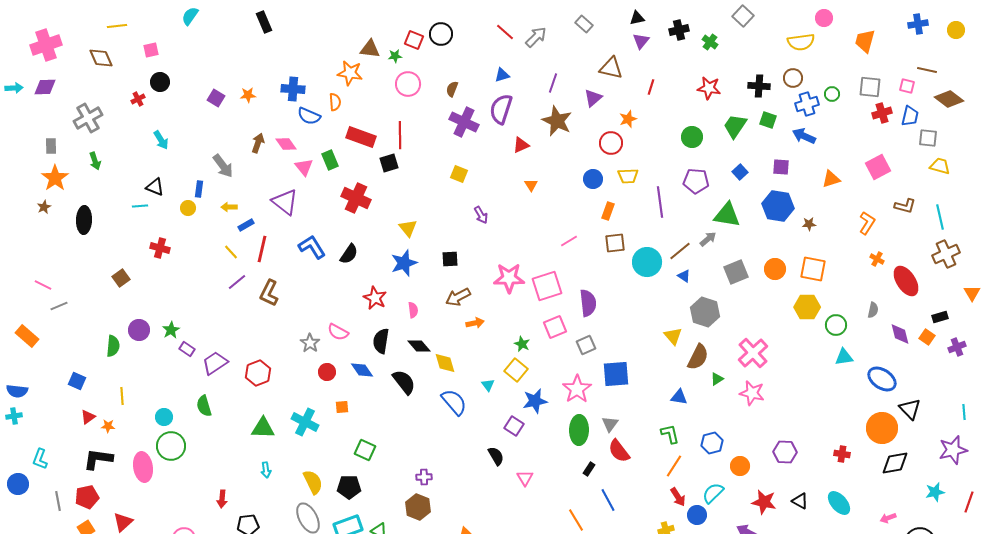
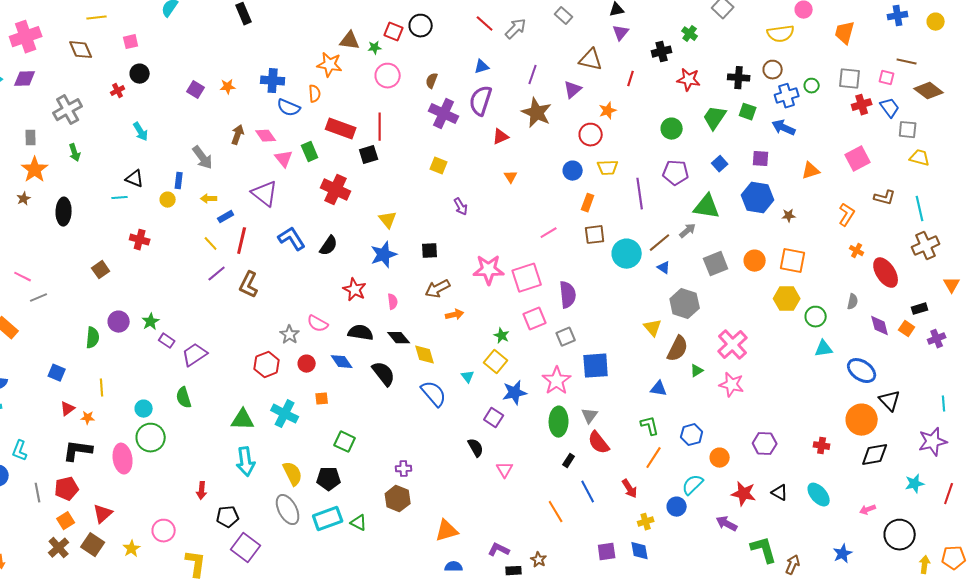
black cross: (679, 30) -> (662, 52), moved
blue trapezoid: (910, 116) -> (890, 108), turned -50
black semicircle: (381, 341) -> (361, 333), turned 90
red hexagon: (258, 373) -> (267, 365), moved
cyan arrow: (266, 470) -> (246, 462), size x1.8
red arrow: (678, 497) -> (630, 489), moved

